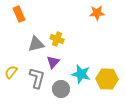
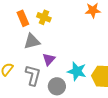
orange rectangle: (19, 14) -> (23, 18), moved
yellow cross: (57, 39) -> (44, 17), moved

